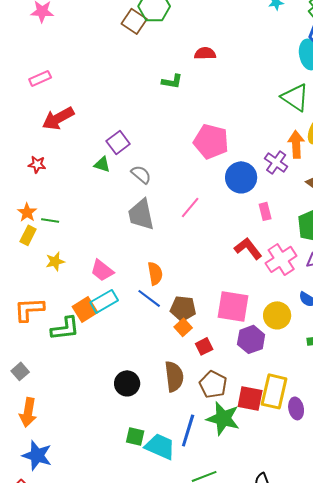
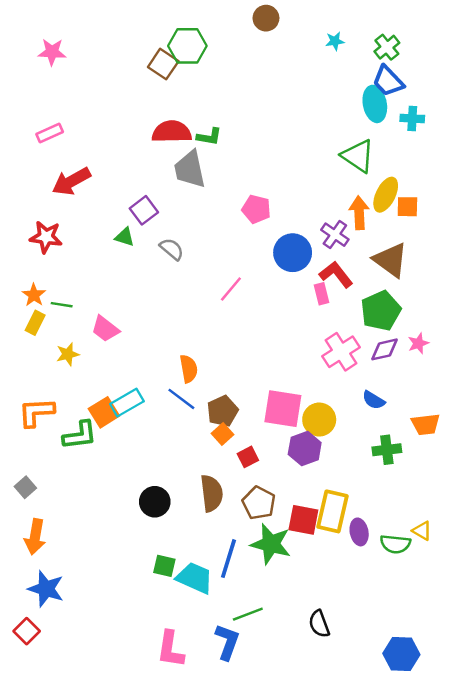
red semicircle: (205, 53) -> (172, 132), moved, size x1.5
pink pentagon: (211, 141) -> (256, 209), size x0.7
red star: (37, 164) -> (46, 237), size x1.5
gray trapezoid: (141, 214) -> (190, 169), moved
red L-shape: (248, 248) -> (336, 274), moved
pink trapezoid: (102, 270) -> (105, 329), moved
brown pentagon: (183, 308) -> (222, 411), turned -30
yellow circle: (277, 315) -> (319, 420), moved

